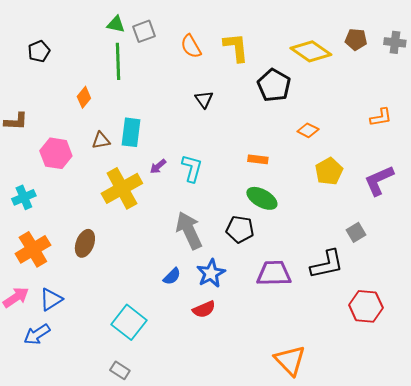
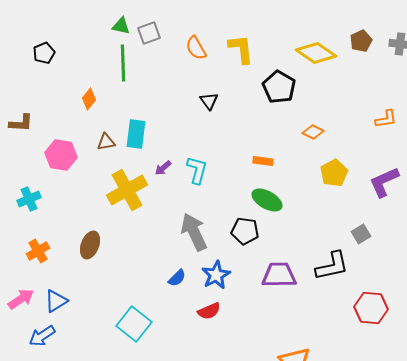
brown pentagon: (356, 39) -> (361, 41), turned -30
orange cross: (33, 249) -> (38, 251), size x0.7

